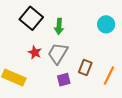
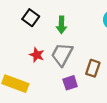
black square: (31, 18) -> (31, 18), size x0.7

